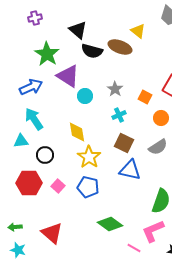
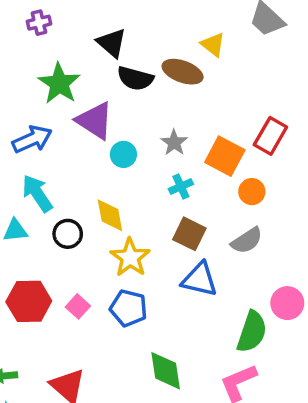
orange square: (145, 97) -> (225, 156), size x1.6
black circle: (45, 155) -> (68, 234), moved
green diamond: (110, 224) -> (166, 371), turned 45

